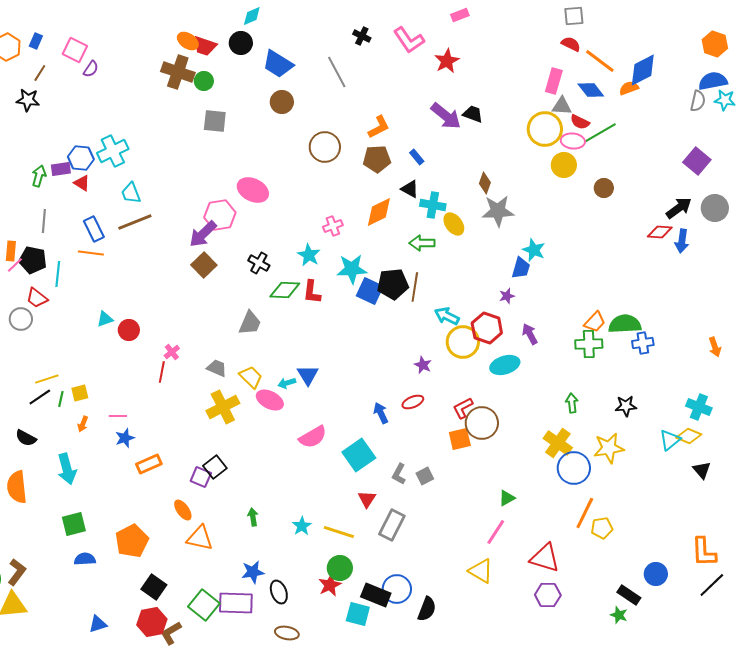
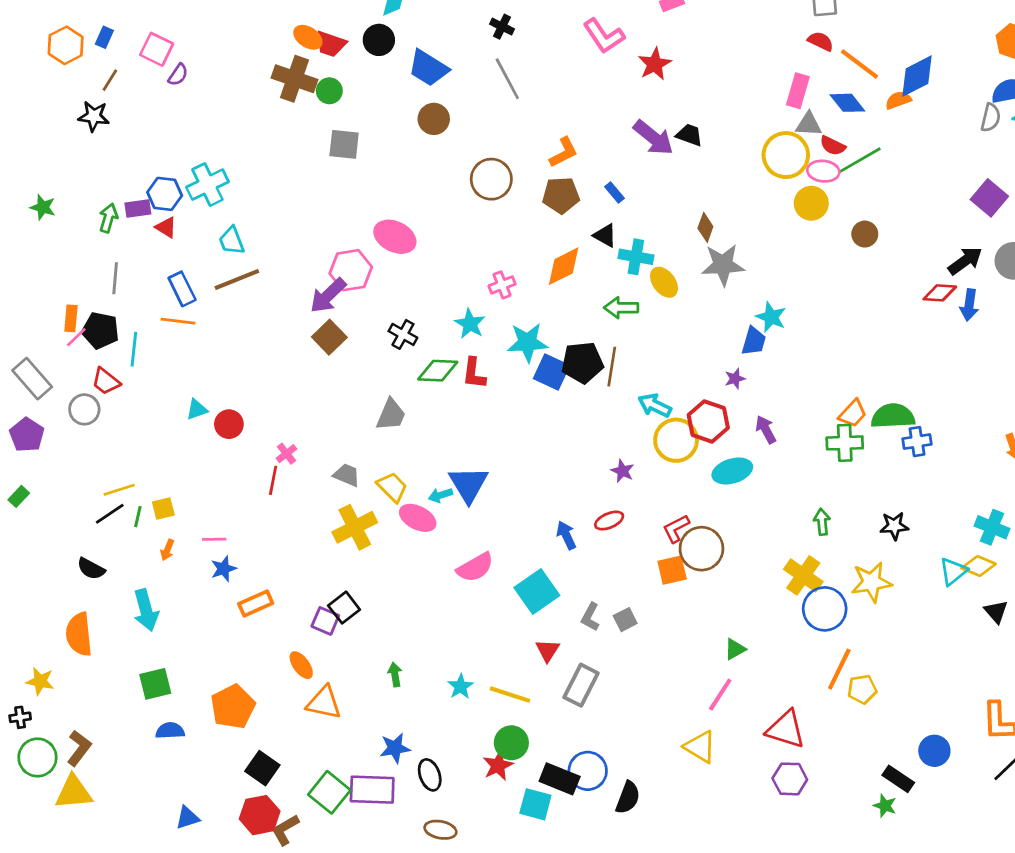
black cross: (362, 36) -> (502, 27), moved
blue triangle: (308, 375) -> (469, 484), size x1.4

